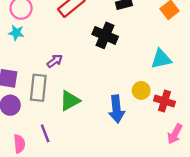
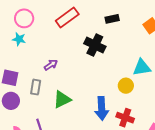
gray rectangle: (38, 88) -> (36, 87), size x0.7
yellow circle: (141, 90) -> (126, 86), moved
red cross: (164, 101) -> (125, 118), moved

